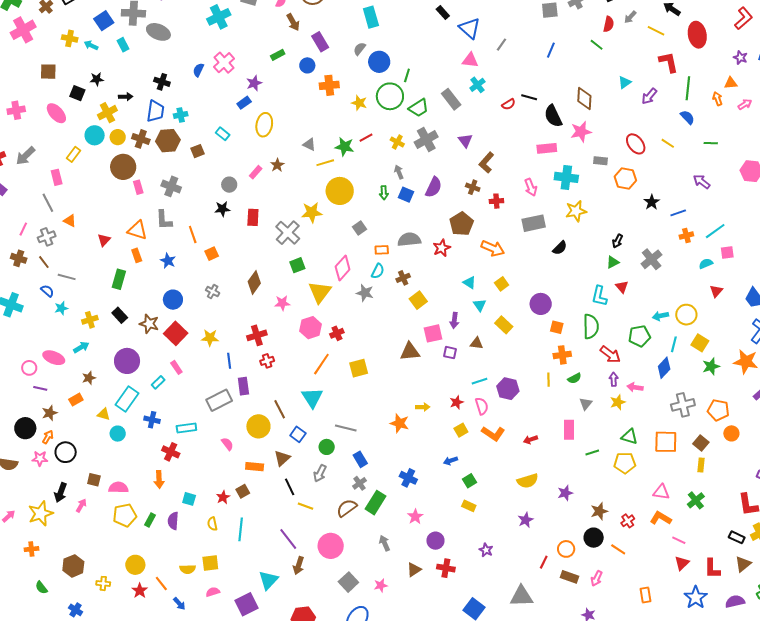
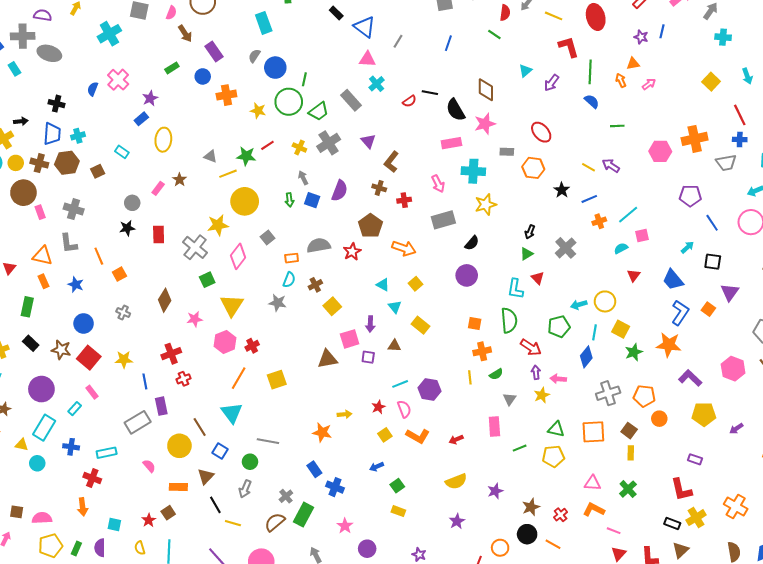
yellow line: (668, 143) -> (589, 167), moved
pink diamond: (343, 268) -> (238, 256), moved
purple circle: (541, 304) -> (467, 275), moved
blue rectangle: (360, 459) -> (314, 469), moved

